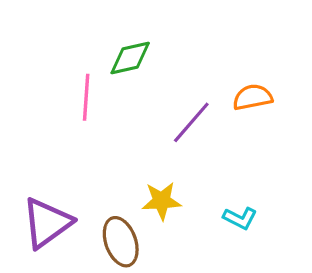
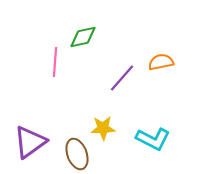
cyan L-shape: (240, 218) -> (153, 139), size x1.6

